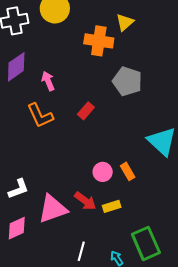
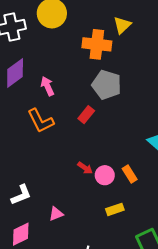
gray pentagon: (127, 81) -> (107, 85), moved
red arrow: (85, 201) -> (85, 168), moved, size x0.7
pink triangle: (53, 209) -> (56, 214), size x0.5

